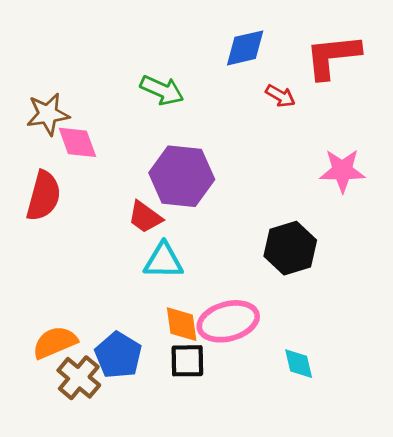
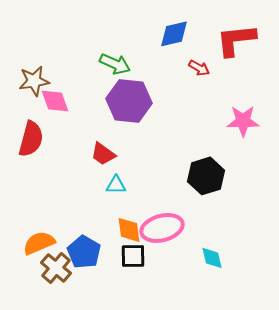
purple hexagon: (182, 176) -> (129, 101), moved
cyan triangle: (163, 261) -> (116, 185), size x0.7

